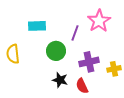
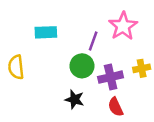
green circle: (56, 51) -> (82, 66), moved
yellow cross: (114, 69) -> (142, 68), moved
red semicircle: (82, 86) -> (116, 107), moved

